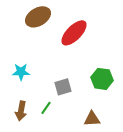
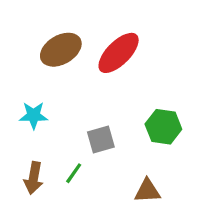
brown ellipse: (38, 17) -> (61, 50), moved

